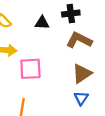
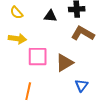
brown triangle: (82, 74) -> (64, 63), moved

